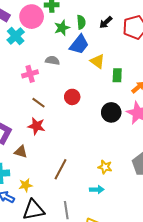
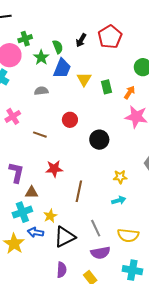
yellow triangle: (97, 61) -> (84, 79), turned 42
pink cross: (30, 74) -> (13, 116), moved
black circle: (111, 112) -> (99, 140), moved
red star: (36, 126) -> (54, 169), moved
brown triangle: (21, 152) -> (32, 192), moved

